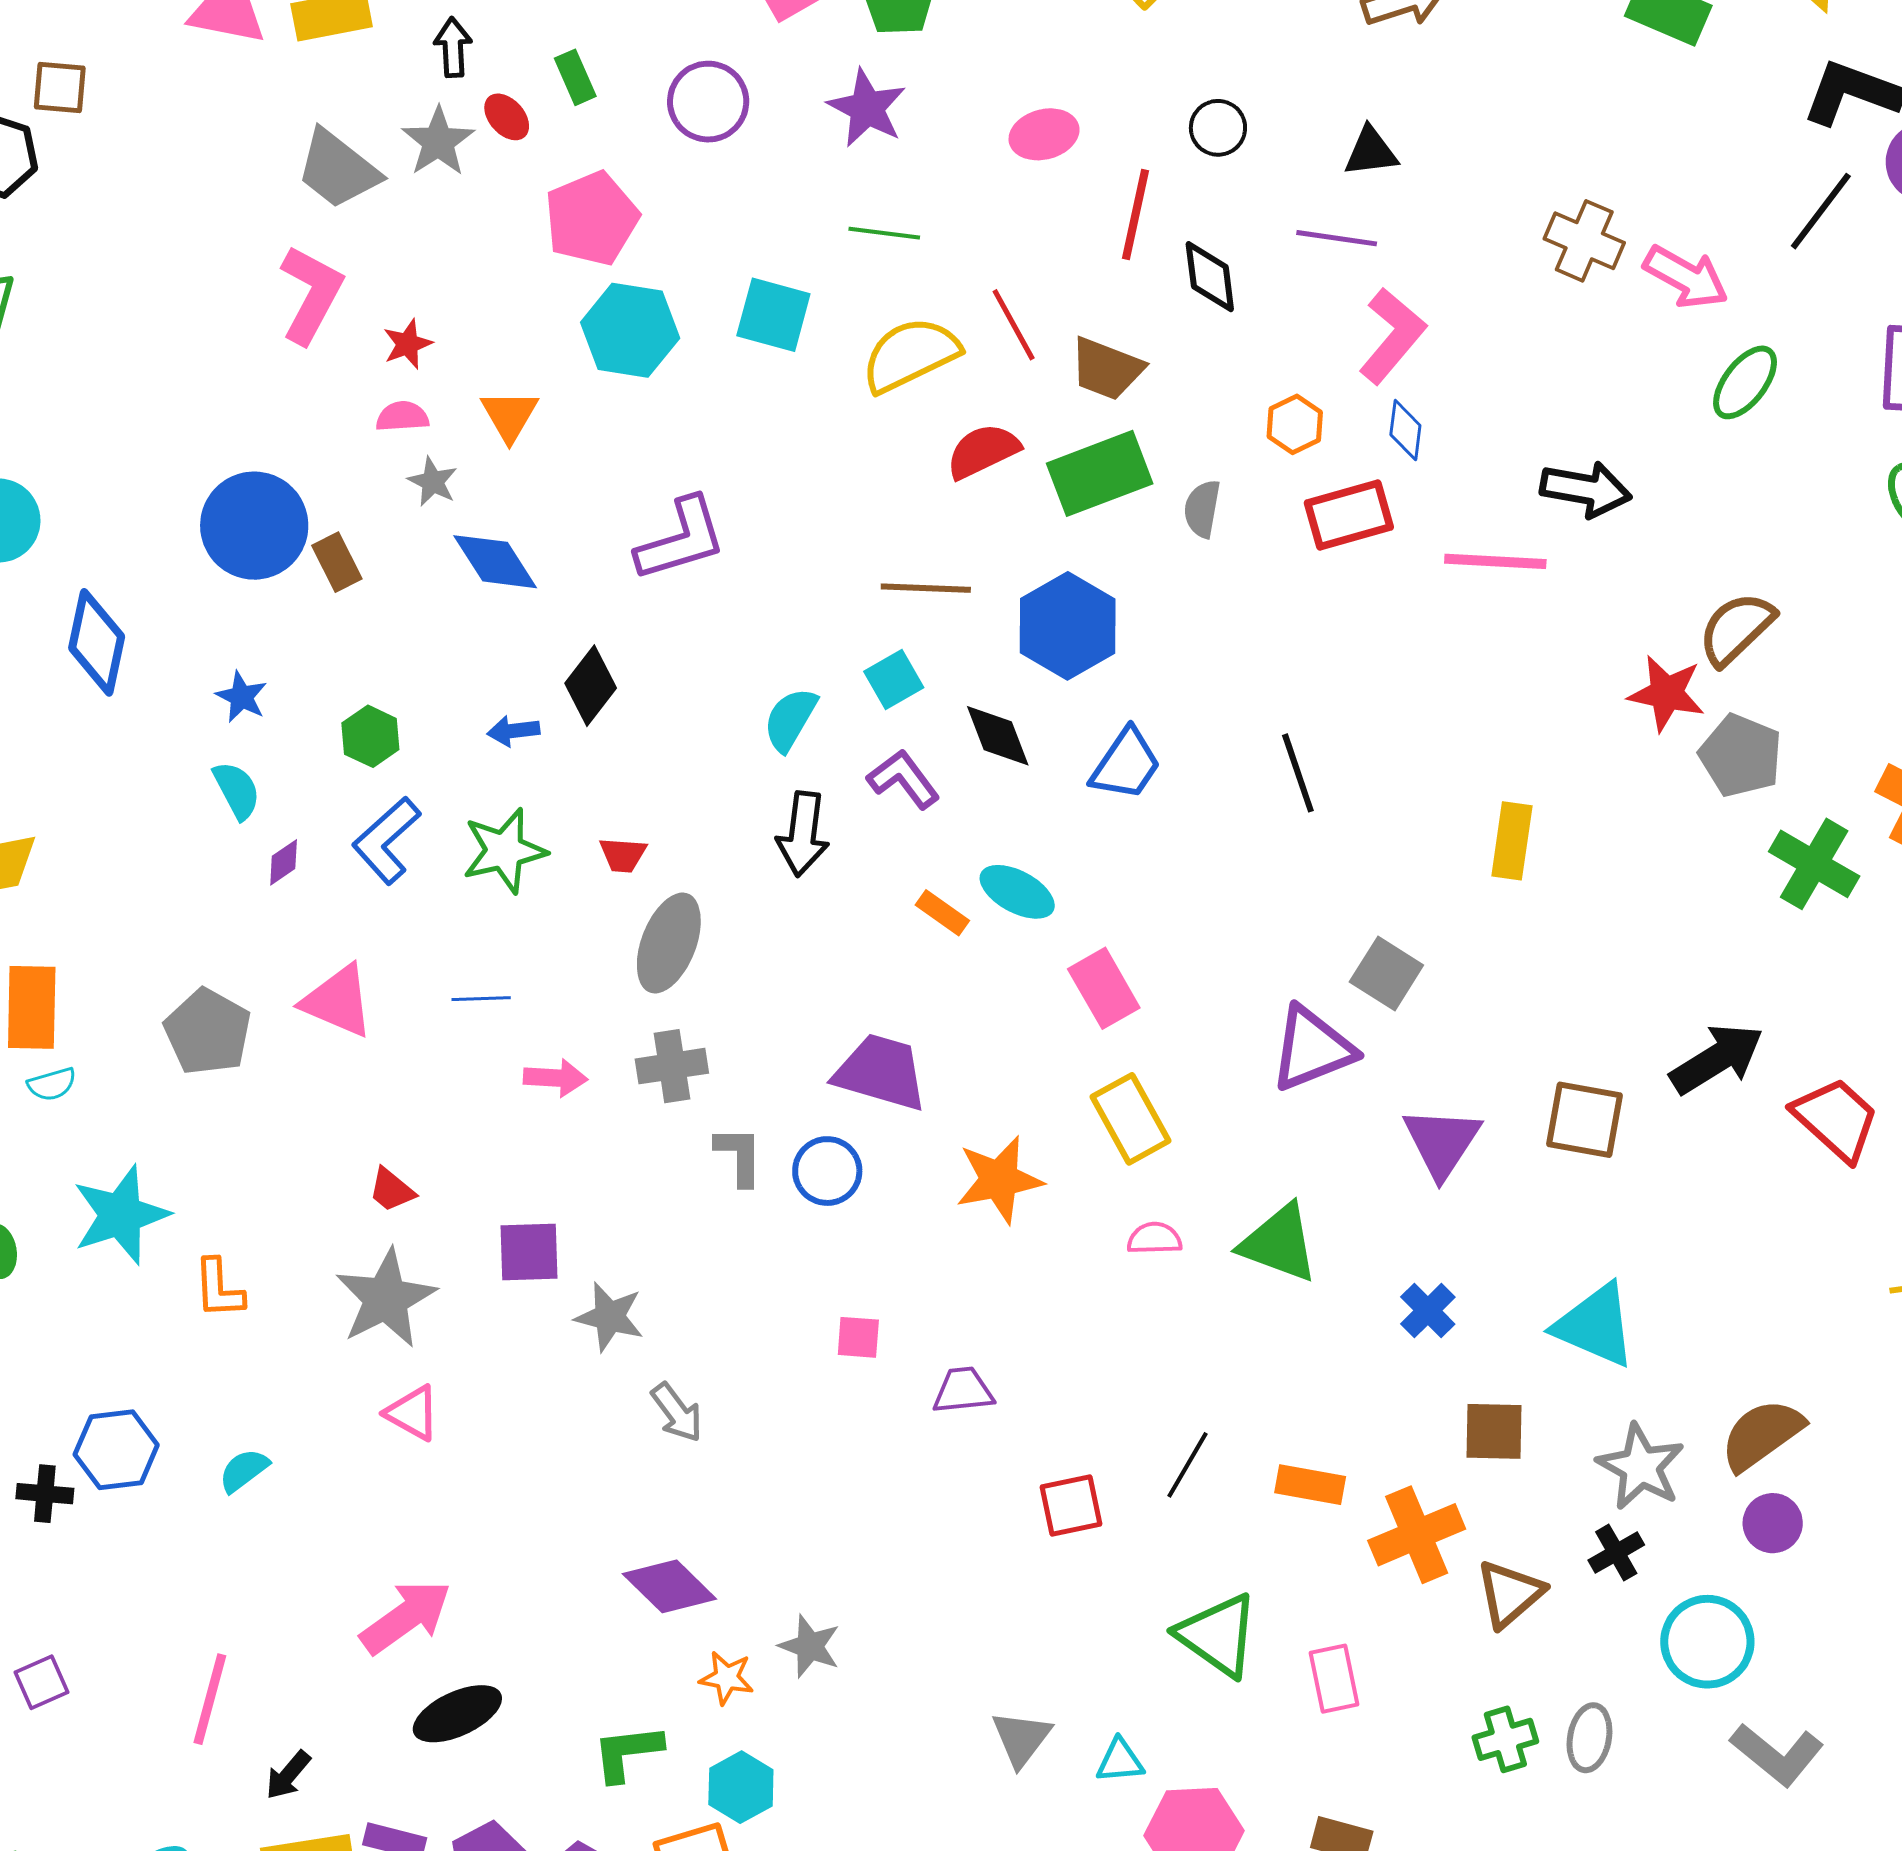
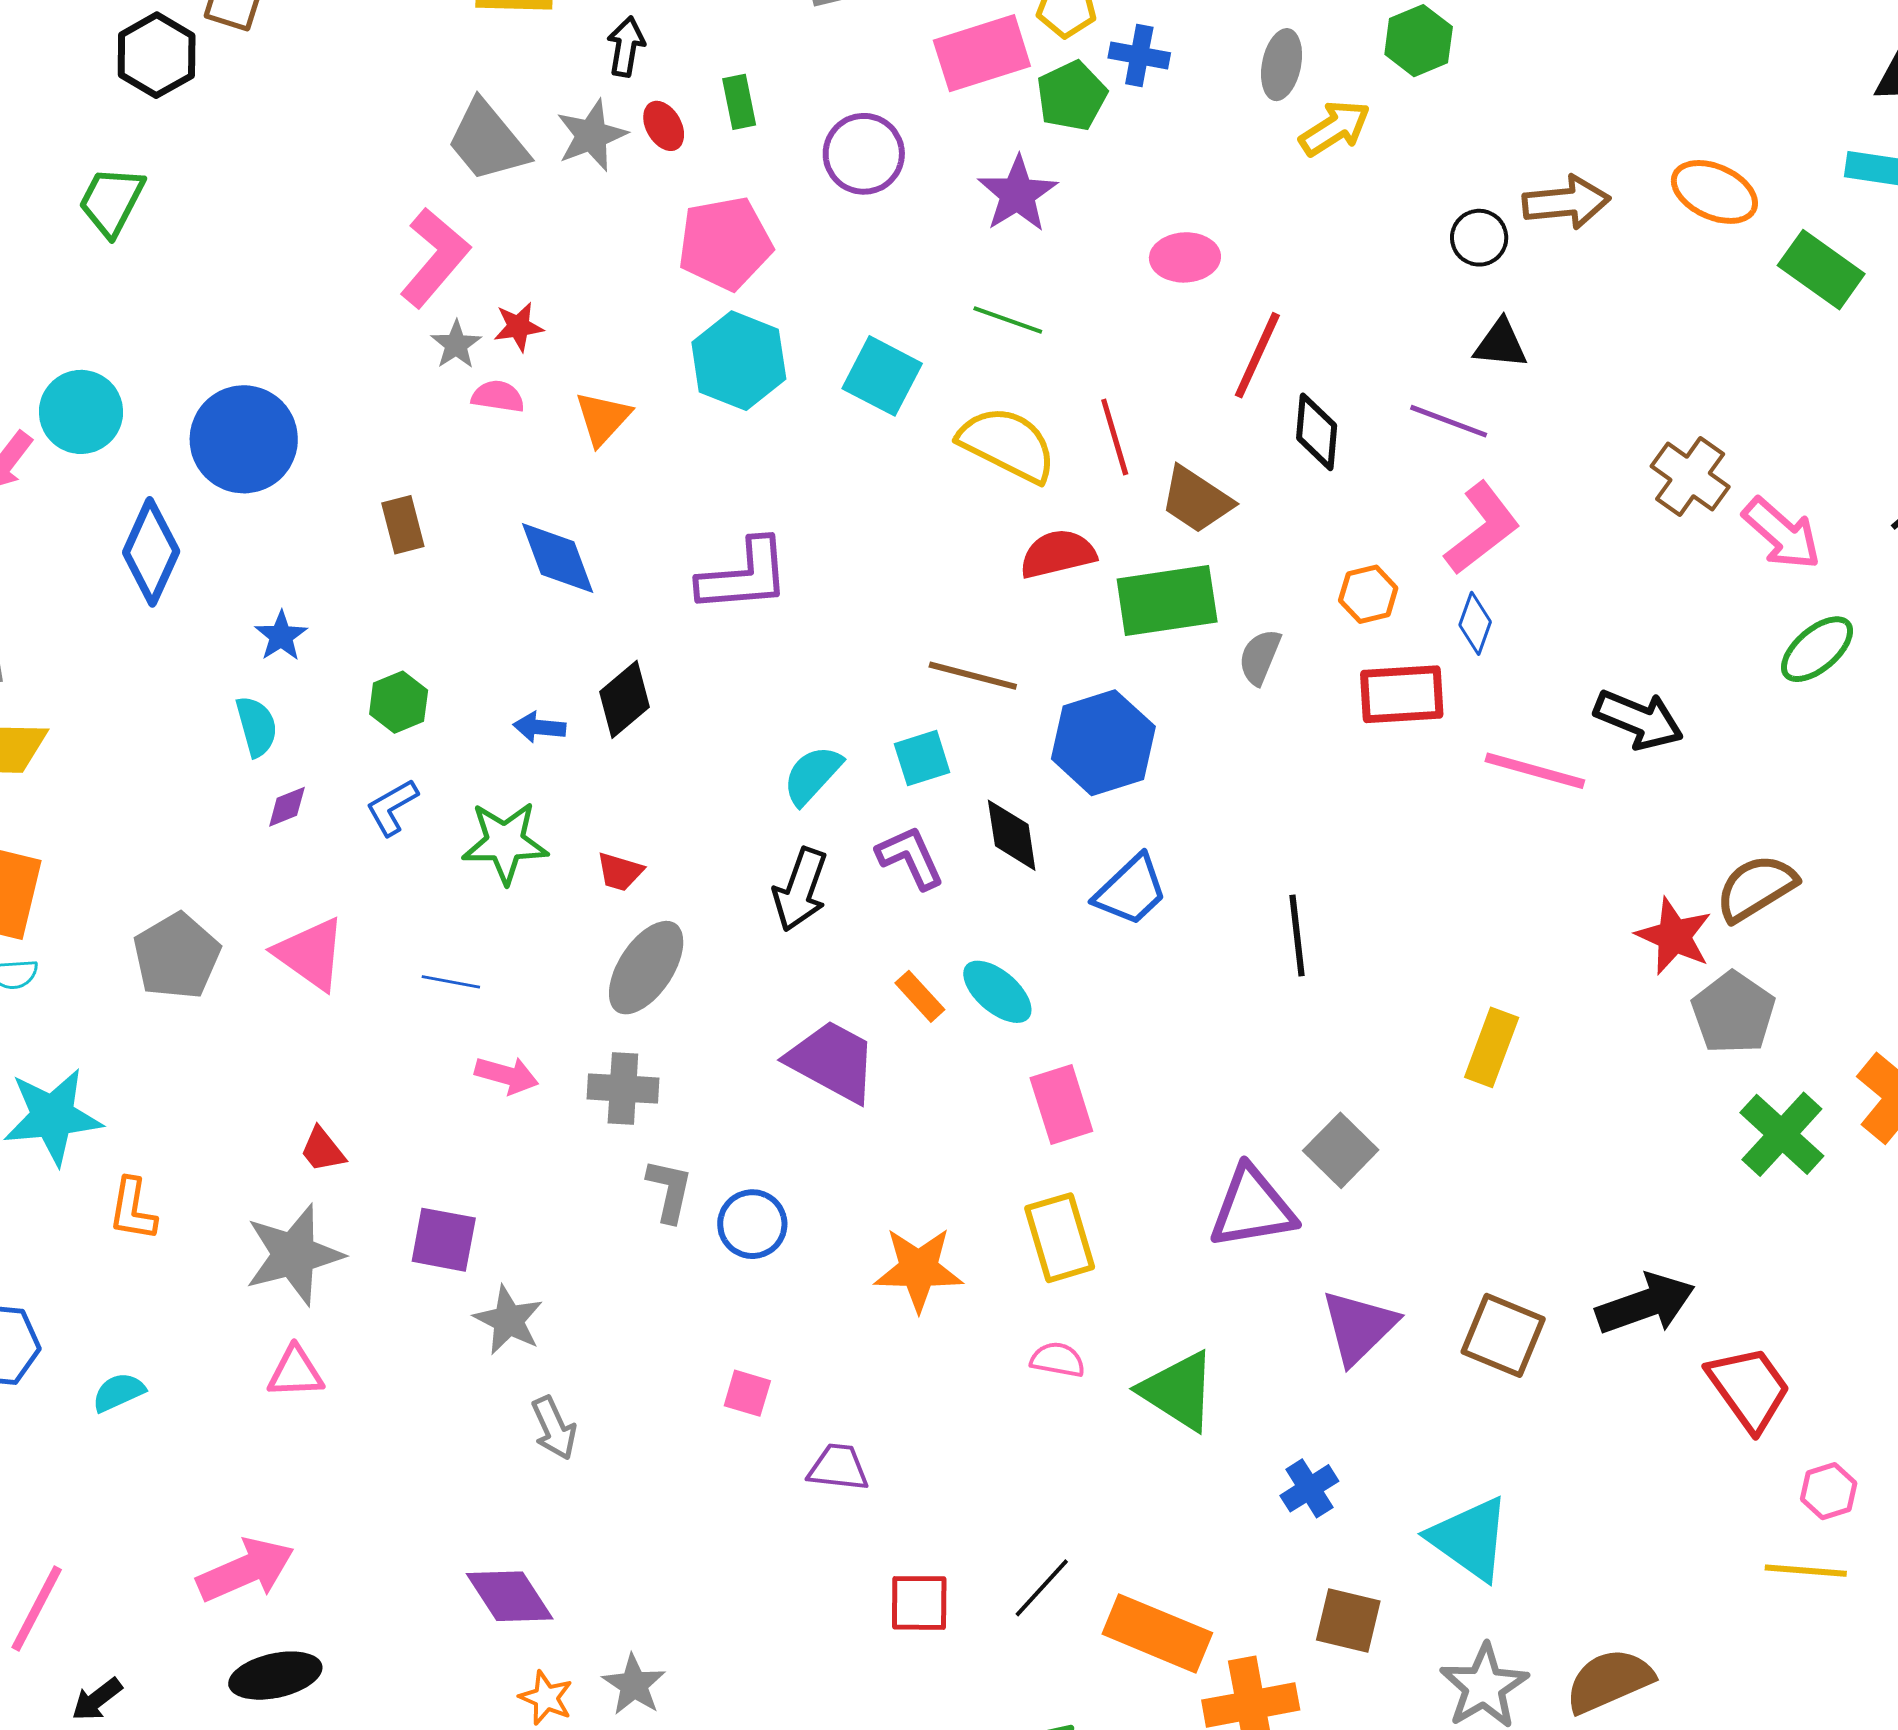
black circle: (1218, 128) -> (1479, 238), moved
yellow semicircle: (910, 355) -> (1007, 444), turned 40
gray star: (433, 482) -> (456, 345), moved
blue circle: (254, 526) -> (244, 439), moved
blue L-shape: (386, 841) -> (392, 807), size x0.7
purple trapezoid: (881, 1072) -> (832, 1061), moved
pink triangle: (412, 1413) -> (295, 1372), turned -44
orange rectangle: (1310, 1485) -> (1157, 1633), size x1.5

